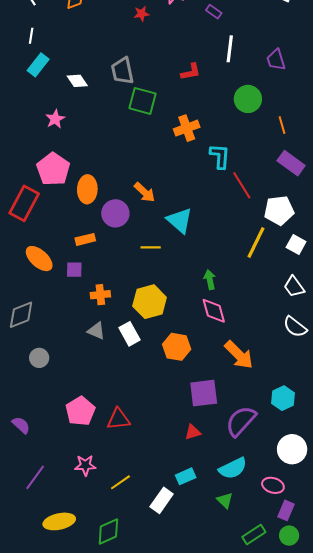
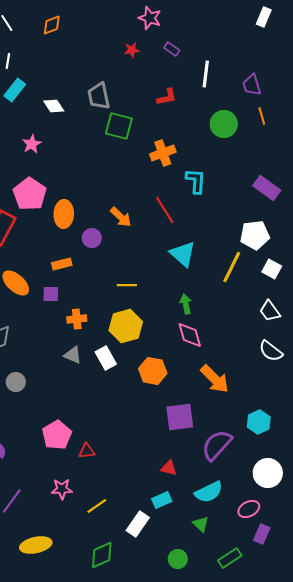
purple rectangle: (214, 12) -> (172, 49), moved
red star: (142, 14) -> (132, 50), moved
orange line: (282, 125) -> (262, 116), moved
red line: (242, 185) -> (165, 210), moved
purple circle: (115, 213) -> (92, 238), size x0.7
cyan triangle: (180, 220) -> (183, 254), moved
yellow line: (151, 247) -> (127, 285), moved
red triangle: (118, 419) -> (87, 451), moved, size x0.7
red triangle: (193, 432) -> (169, 468), moved, turned 30
pink ellipse: (273, 485) -> (249, 509), turned -45
green diamond: (108, 532) -> (102, 555), moved
green circle: (289, 536) -> (178, 559), moved

